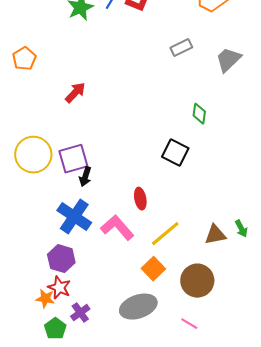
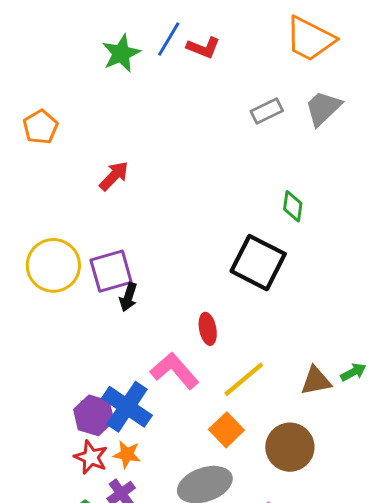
gray trapezoid: (228, 60) -> (323, 108), moved
black square: (175, 153) -> (258, 263), size x1.4
blue cross: (74, 217) -> (127, 407), moved
green arrow: (241, 229) -> (353, 372), turned -90
orange star: (45, 299) -> (127, 454), moved

